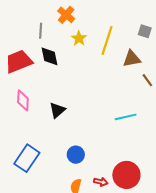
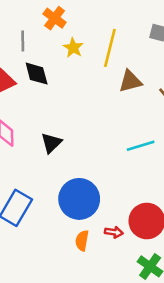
brown triangle: (132, 59) -> (130, 81), moved
blue circle: (76, 155) -> (79, 199), size x1.8

